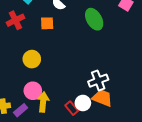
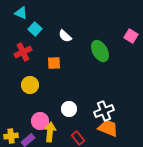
orange square: (47, 23) -> (54, 63), moved
yellow circle: (32, 59) -> (30, 85), moved
white circle: (83, 103) -> (69, 109), moved

